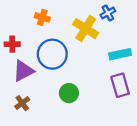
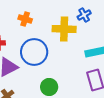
yellow cross: (86, 29) -> (64, 29), turned -30

